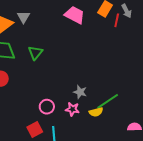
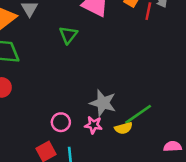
green triangle: (35, 53) -> (68, 35), moved
gray star: (80, 92) -> (103, 103), size x1.5

